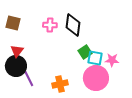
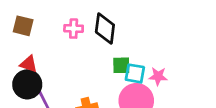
red triangle: (17, 51) -> (29, 64), turned -48
green square: (85, 52) -> (121, 65), turned 32

